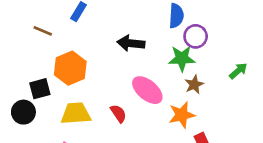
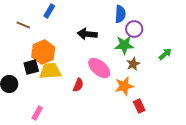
black square: (40, 89) -> (31, 67), moved
yellow trapezoid: (76, 113) -> (50, 71), moved
red semicircle: (118, 113) -> (78, 85), turned 56

